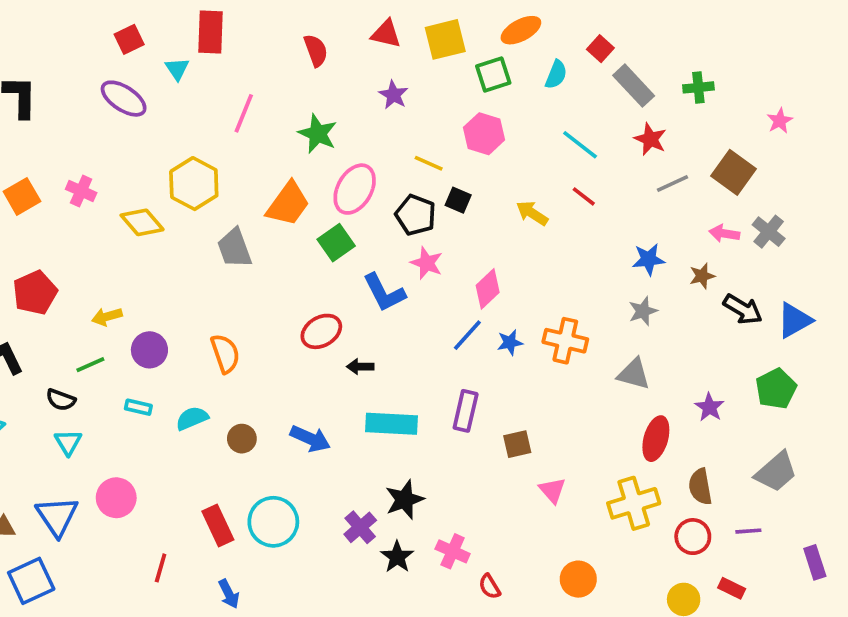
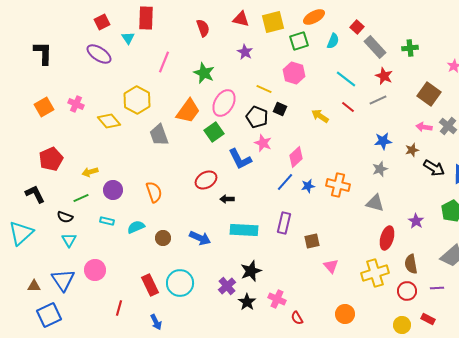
gray line: (673, 184) -> (378, 100), moved

